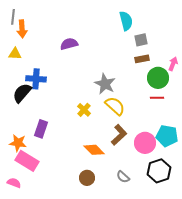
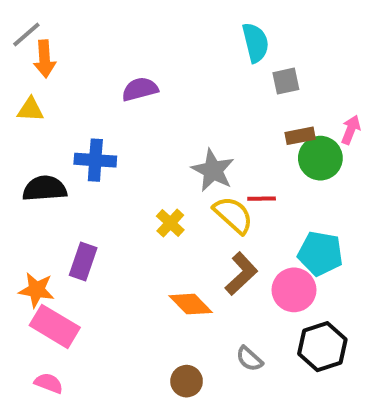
gray line: (13, 17) -> (26, 34), turned 42
brown rectangle: (142, 59) -> (300, 136), moved
blue cross: (36, 79) -> (95, 160), moved
black semicircle: (22, 93) -> (45, 189), turned 45
red line: (157, 98) -> (262, 199), moved
cyan pentagon: (167, 136) -> (320, 253), moved
brown circle: (87, 178) -> (187, 381), moved
pink semicircle: (14, 183) -> (49, 383), moved

